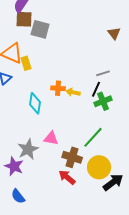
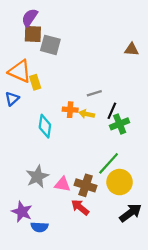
brown triangle: (114, 33) -> (132, 49), turned -48
gray line: (103, 73) -> (94, 93), moved
pink triangle: (51, 138) -> (63, 184), moved
purple star: (14, 166) -> (22, 212), moved
yellow circle: (99, 167) -> (120, 182), moved
blue semicircle: (18, 196) -> (39, 227), moved, turned -49

